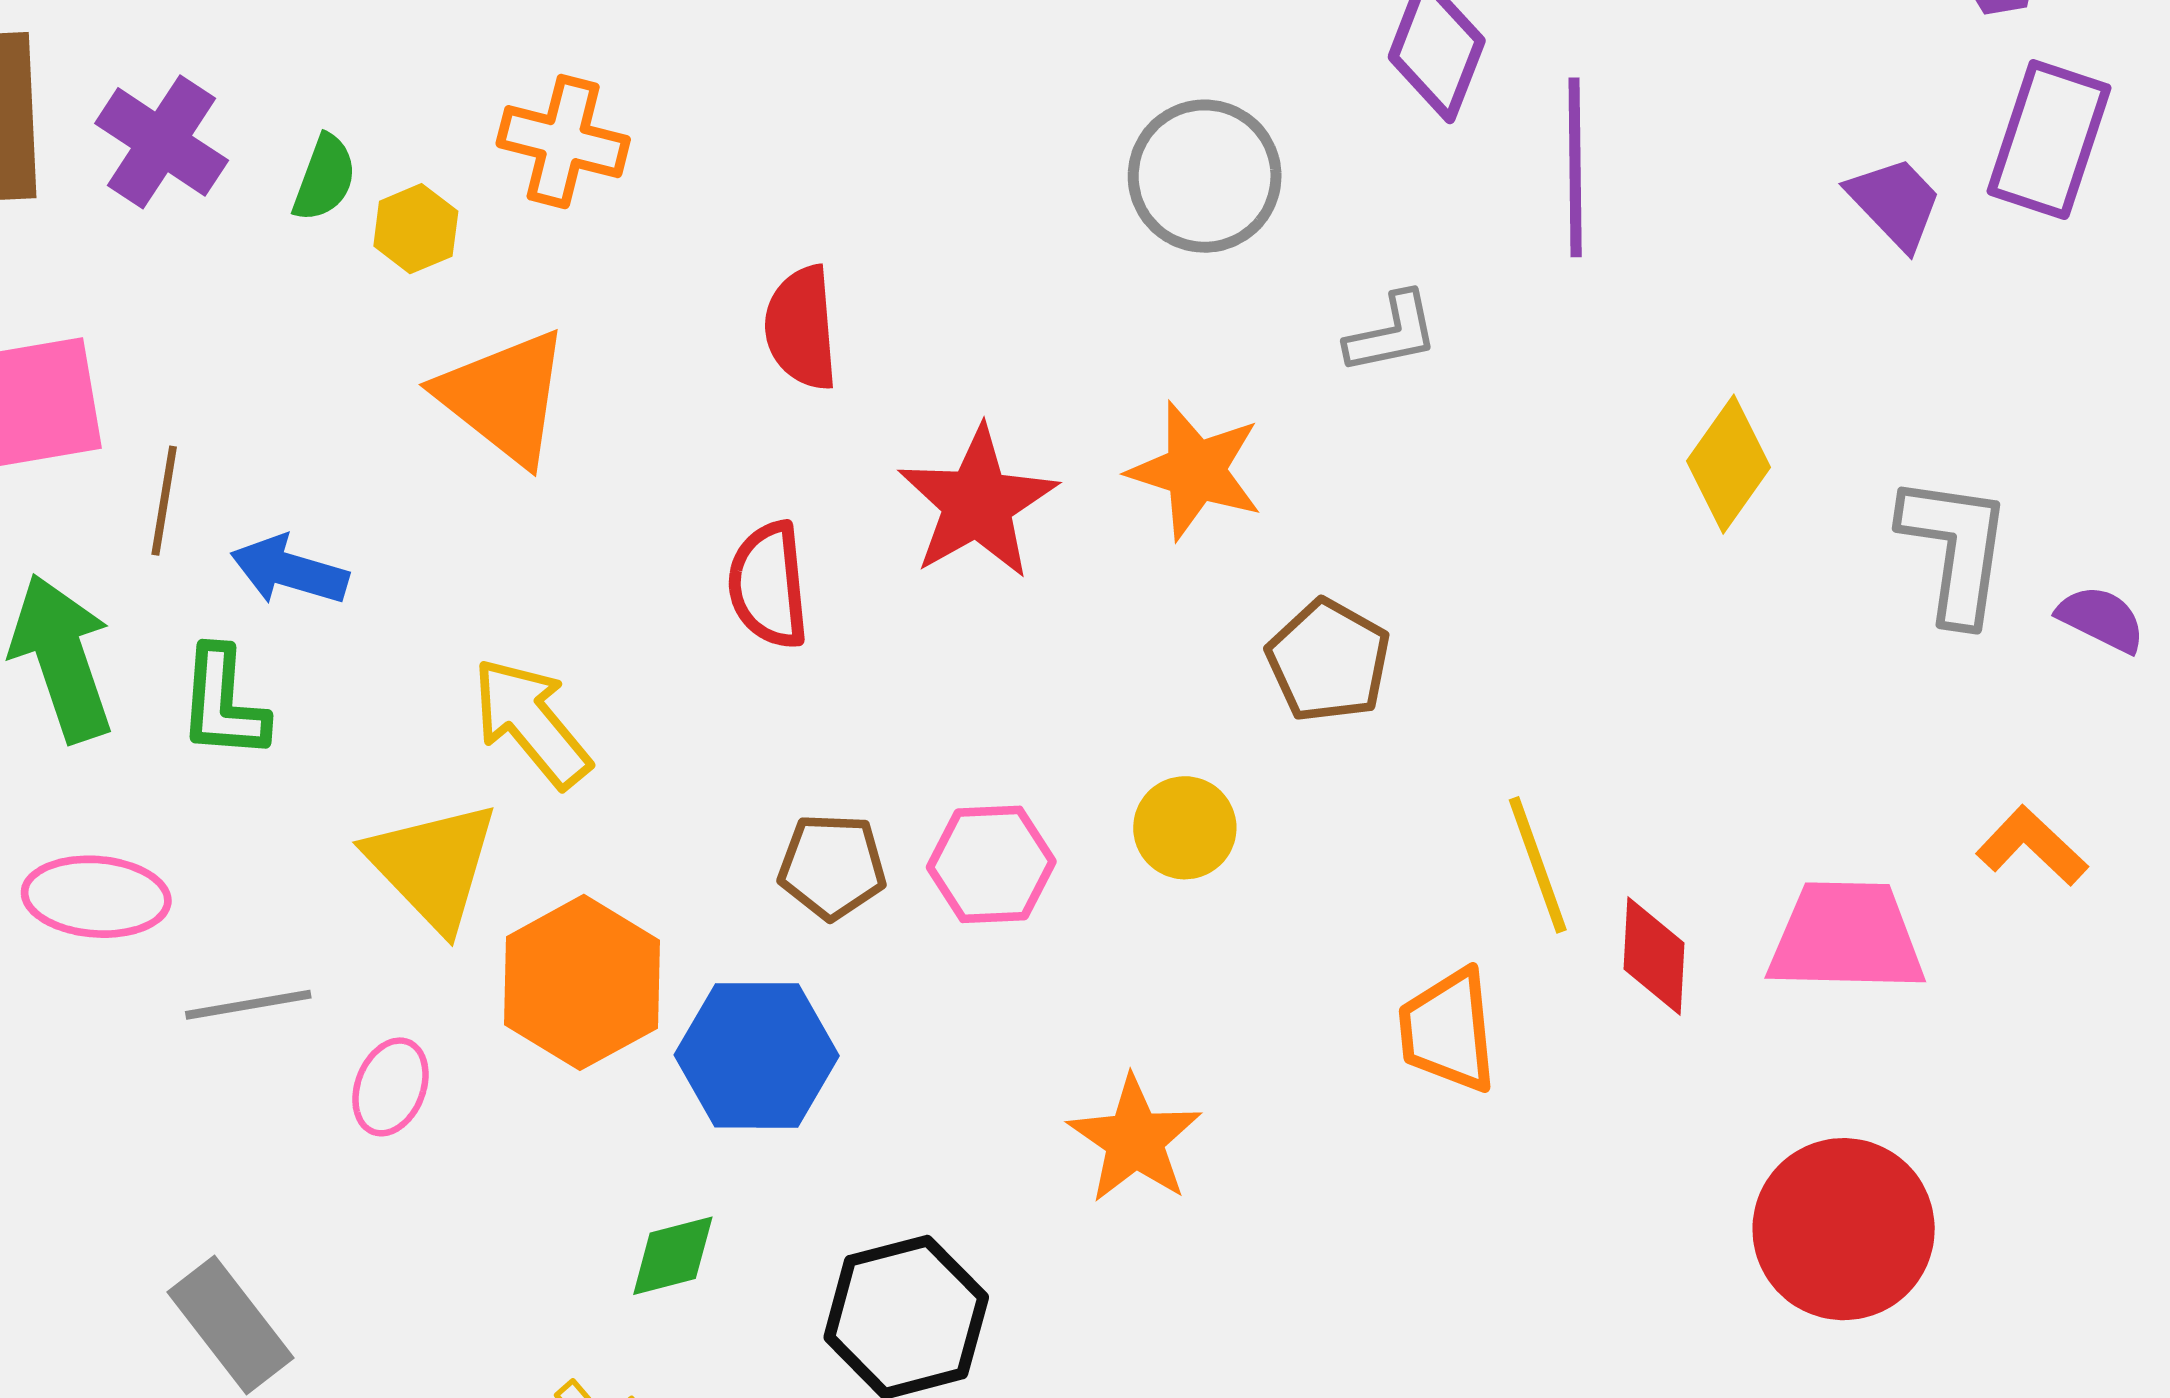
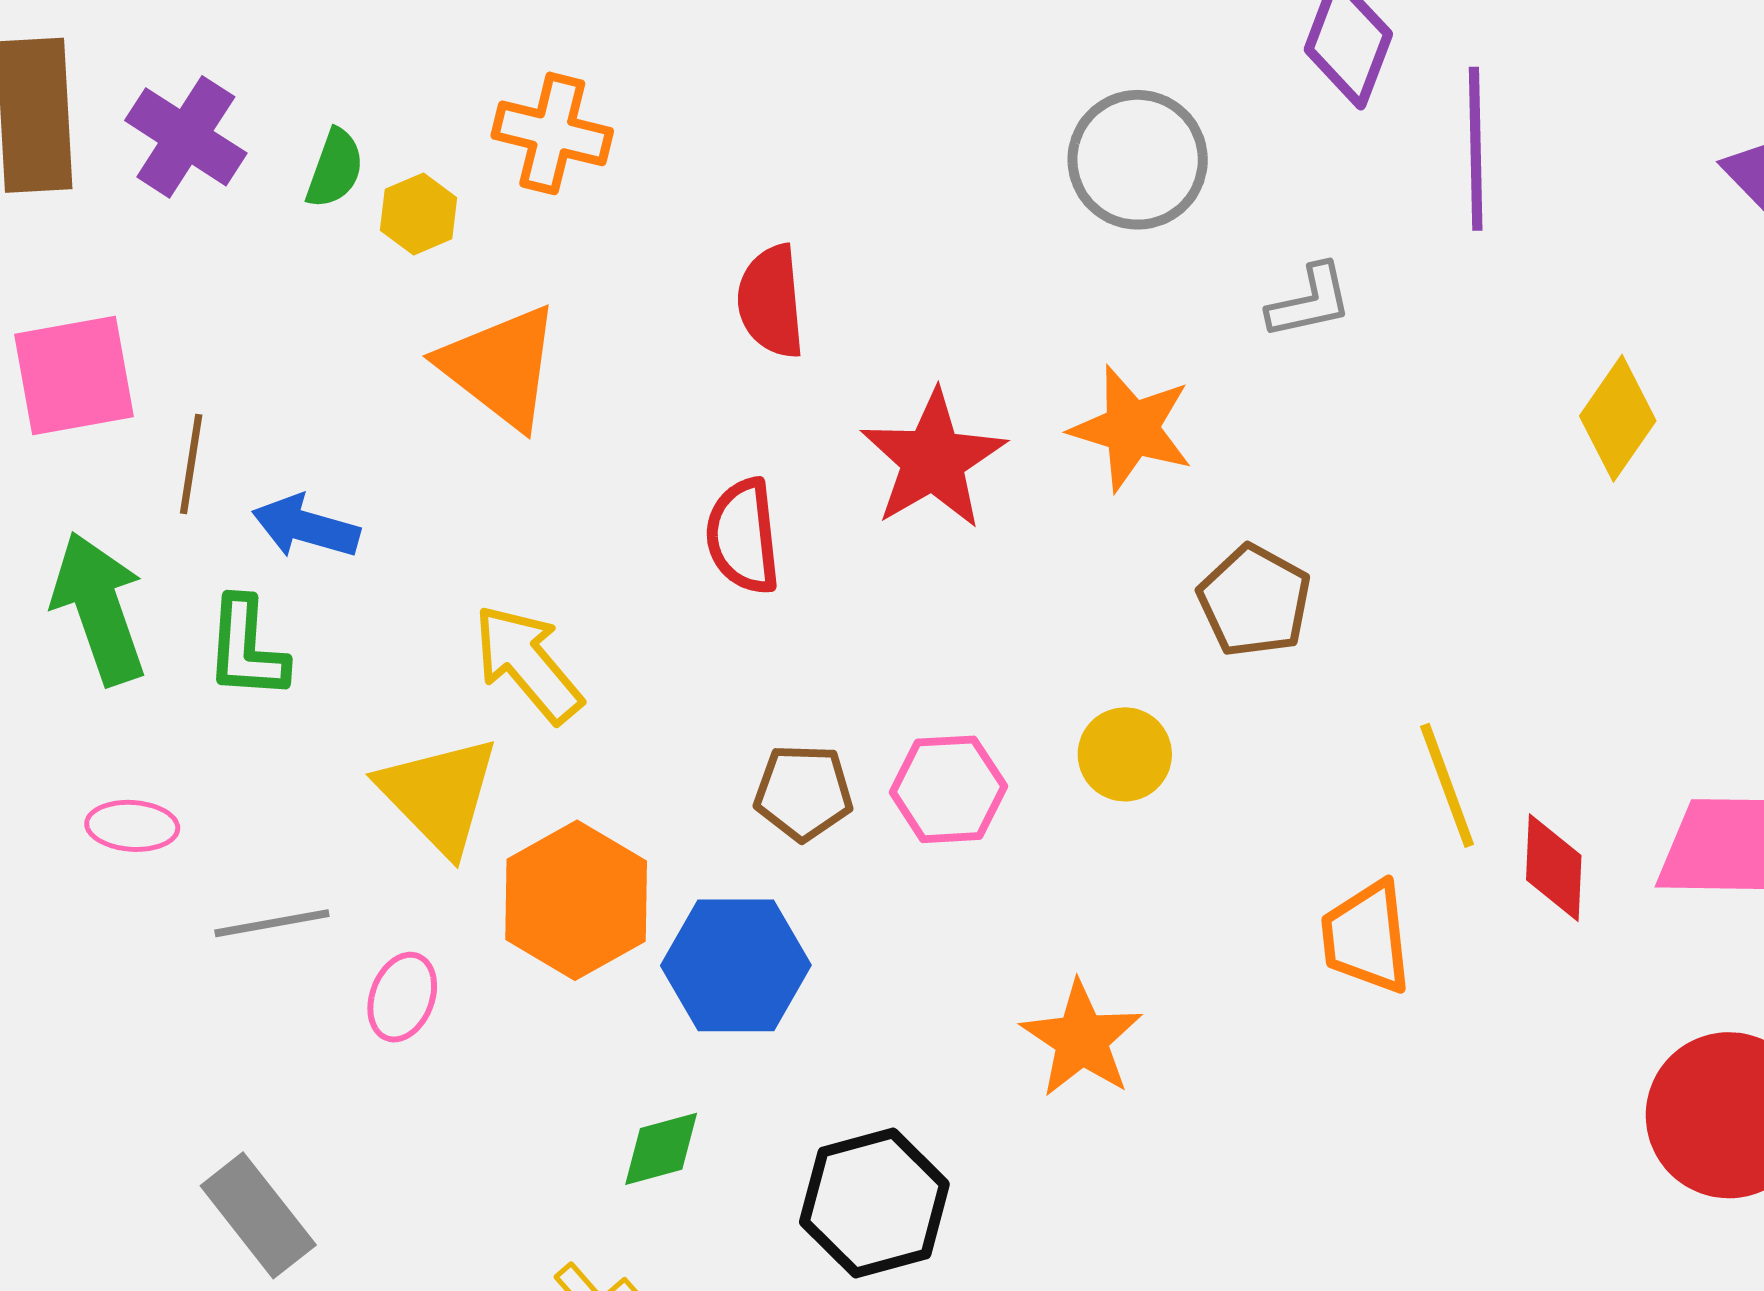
pink ellipse: (96, 897) -> (132, 826), size x0.7

